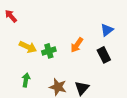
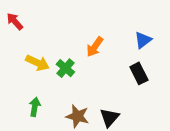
orange arrow: (77, 45) -> (95, 47), moved
green cross: (49, 51) -> (65, 68), turned -32

